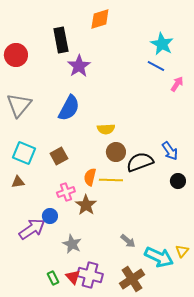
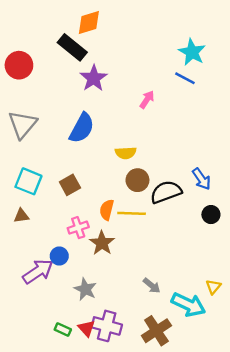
orange diamond: (100, 19) -> (89, 23), moved
black rectangle: (61, 40) -> (72, 47), turned -40
pink arrow: (177, 84) -> (147, 100), moved
yellow triangle: (182, 251) -> (213, 287), moved
green rectangle: (53, 278) -> (63, 329), turned -40

